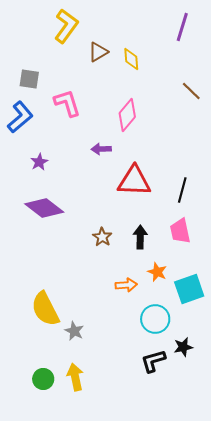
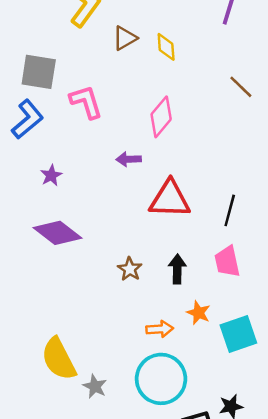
gray square: (29, 79) -> (39, 72), size x1.4
cyan circle: (155, 319) -> (161, 379), moved, size x1.4

